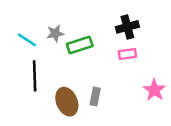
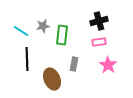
green rectangle: (80, 45) -> (62, 35), turned -66
pink star: (154, 90) -> (108, 65), moved
gray rectangle: (95, 96) -> (74, 64), moved

